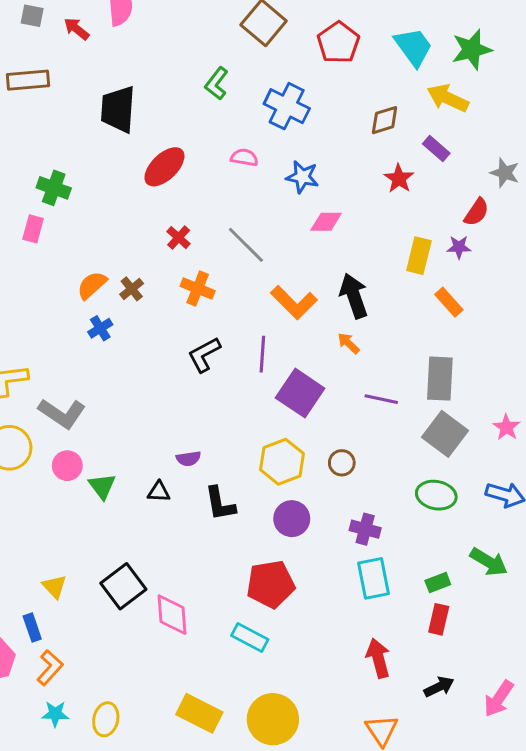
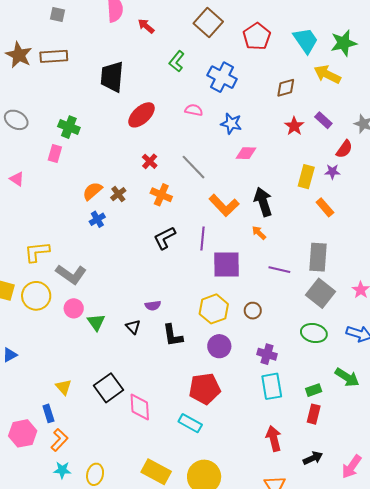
red arrow: (76, 29) -> (146, 26), moved
purple rectangle: (436, 149) -> (323, 120), moved
purple square: (300, 393) -> (227, 264), turned -36
black triangle: (159, 492) -> (133, 327), turned 42

